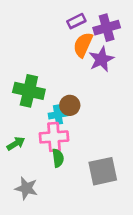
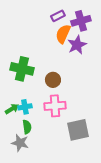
cyan cross: (58, 115) -> (25, 107), moved
pink cross: (54, 137) -> (55, 106), moved
green semicircle: (58, 158) -> (27, 127), moved

